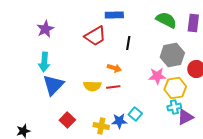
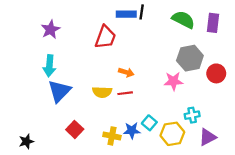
red trapezoid: (95, 36) -> (105, 37), turned -40
black line: (128, 43) -> (142, 12), moved
yellow hexagon: (175, 88) -> (172, 134), moved
purple triangle: (185, 117) -> (207, 137), moved

